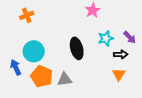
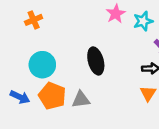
cyan star: (106, 38) -> (143, 21), moved
blue arrow: (16, 67) -> (20, 97), moved, turned 140

